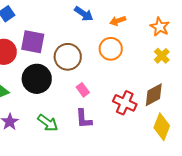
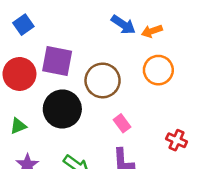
orange arrow: (118, 21) -> (152, 31), moved
red cross: (125, 103) -> (177, 140), size x0.7

